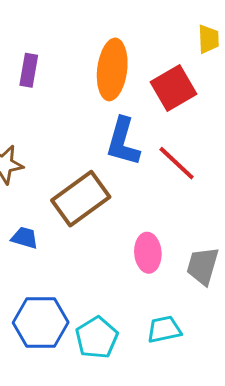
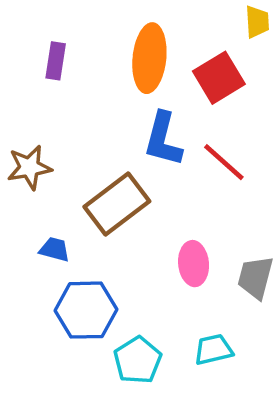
blue hexagon: (41, 323) -> (86, 310), moved

